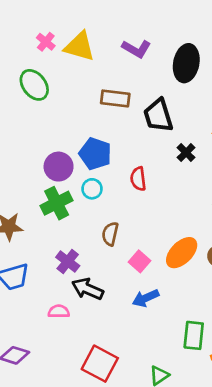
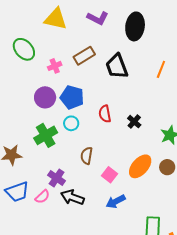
pink cross: (46, 42) -> (55, 66), moved, turned 32
brown rectangle: (115, 98) -> (84, 56), turned -35
black cross: (186, 153) -> (134, 122), moved
purple circle: (59, 167) -> (45, 97), moved
pink semicircle: (59, 311) -> (42, 197), moved, turned 140

